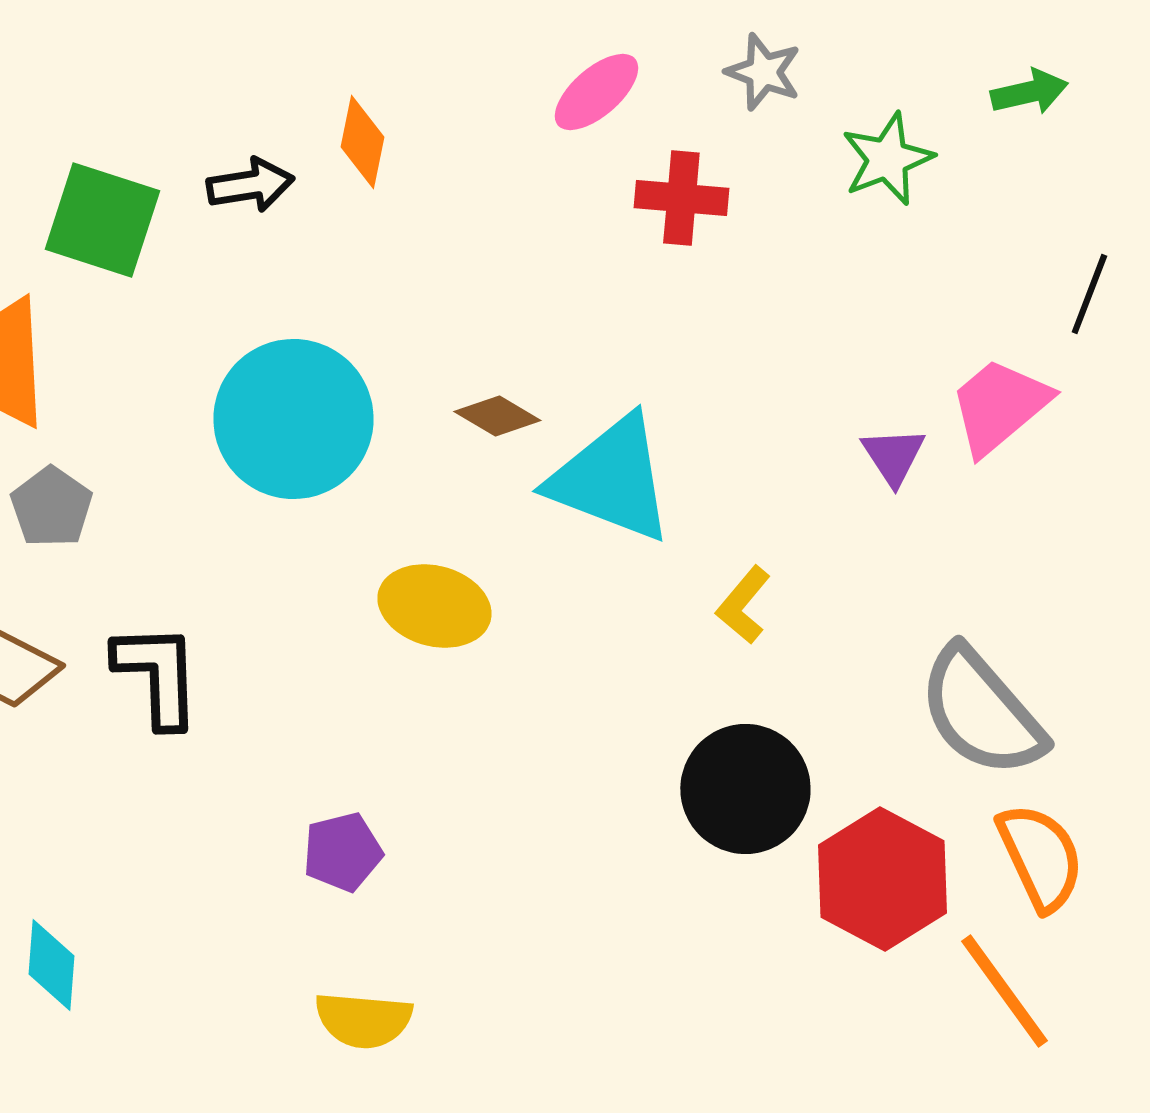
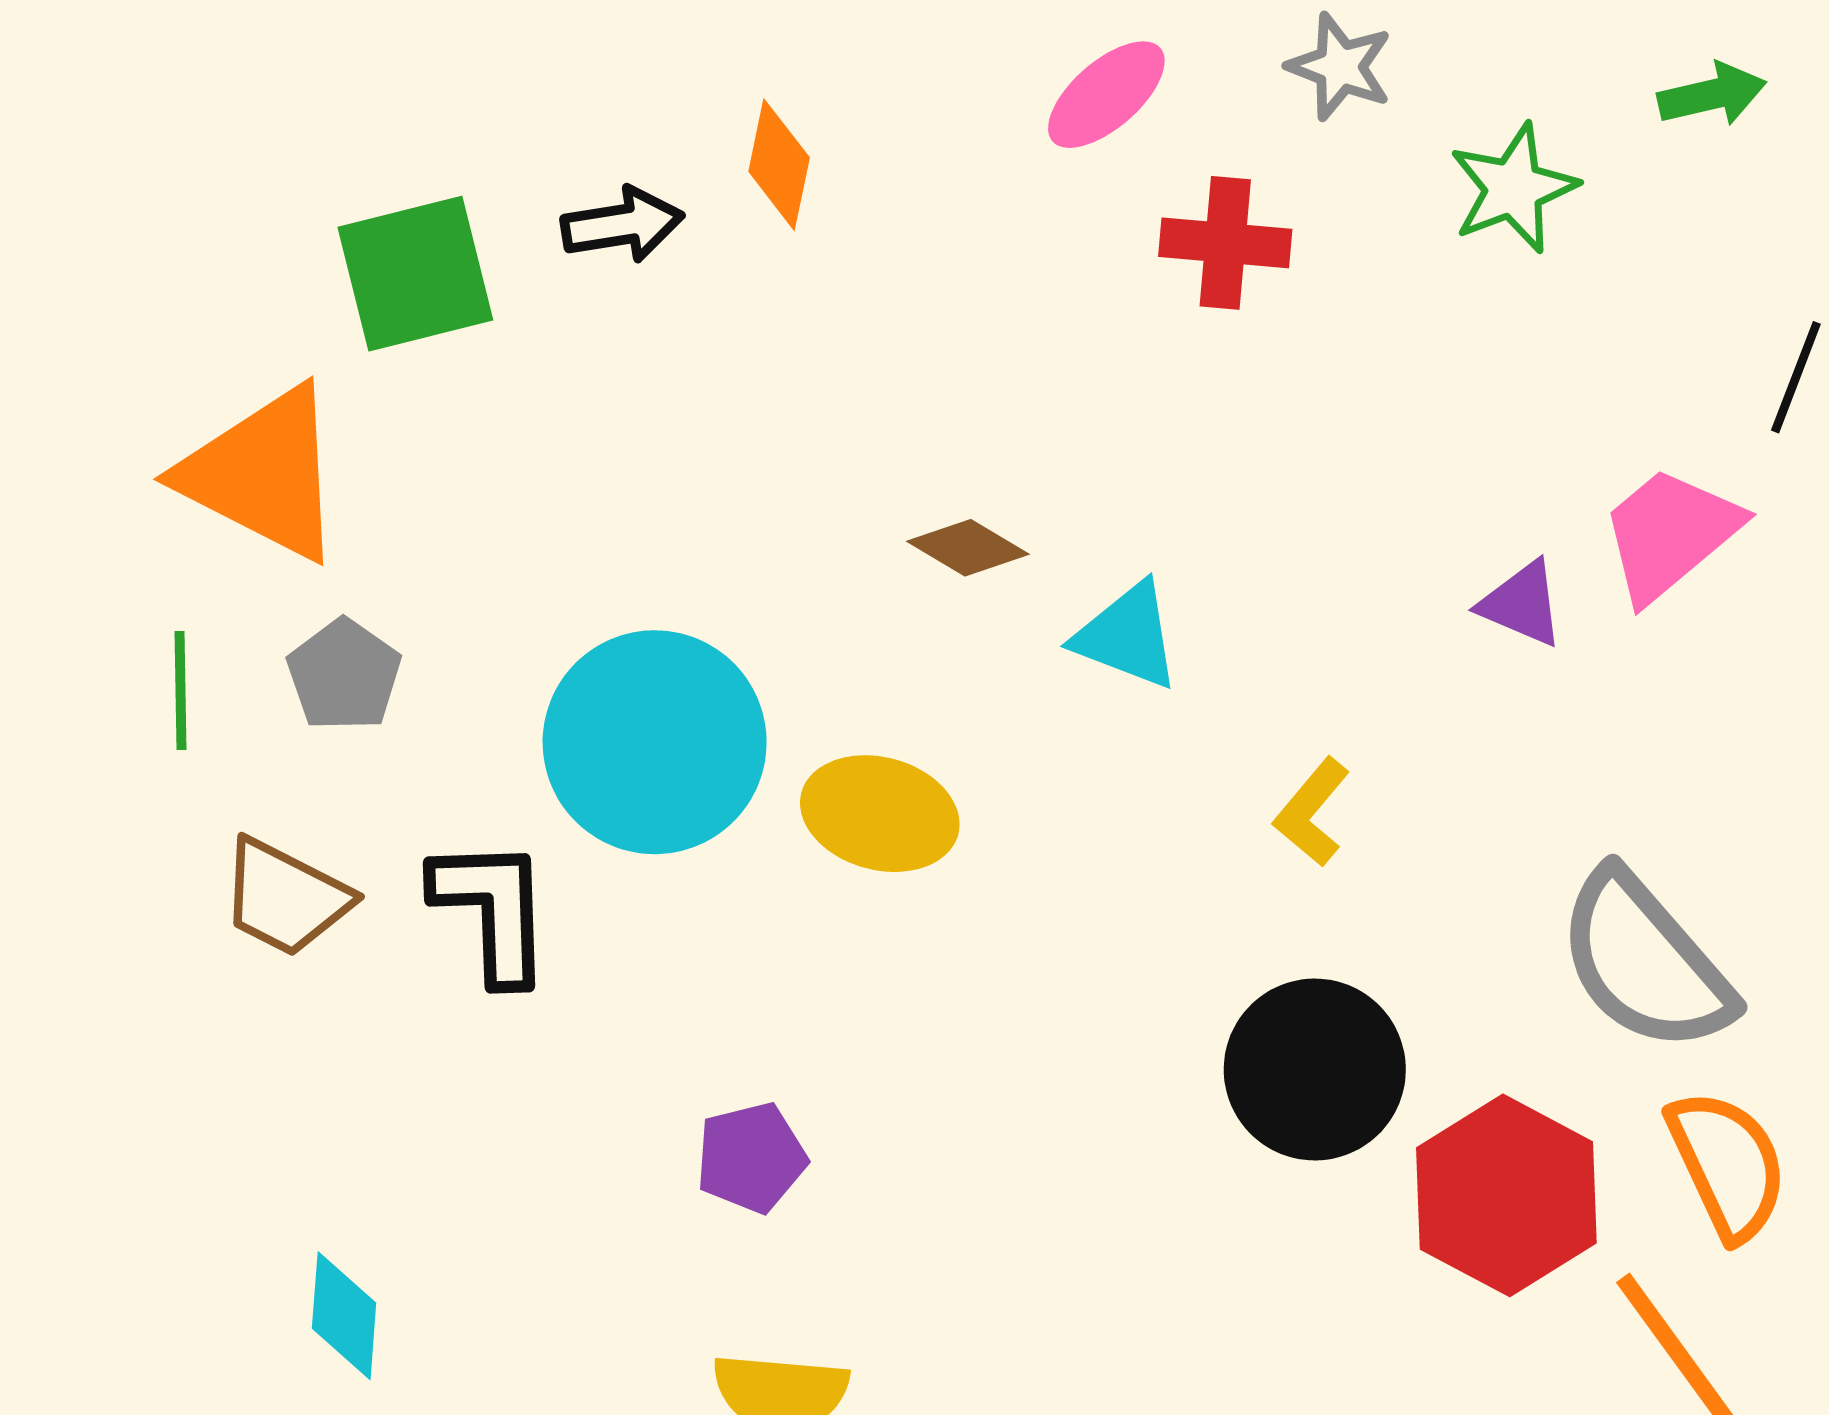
green square: (102, 220) -> (415, 274), turned -32
cyan circle: (293, 419) -> (655, 742), moved
purple triangle: (893, 456) -> (1522, 604), turned -34
cyan triangle: (611, 479) -> (1127, 636), size x0.6

